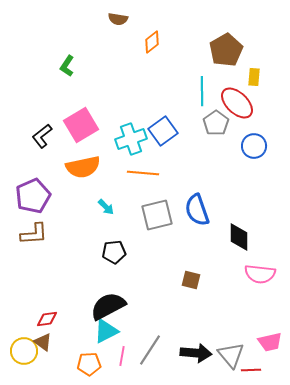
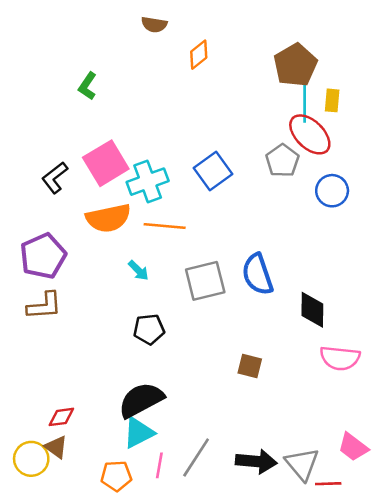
cyan line: (202, 91) -> (305, 103), moved
cyan cross: (131, 139) -> (148, 182), moved
orange line: (143, 173) -> (165, 226), moved
pink trapezoid: (270, 342) -> (353, 447), turned 50

